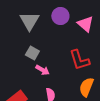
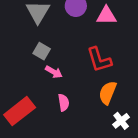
pink triangle: (85, 24) -> (106, 16), turned -42

